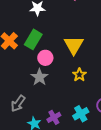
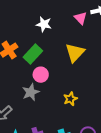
yellow triangle: (74, 45) -> (75, 53), moved

